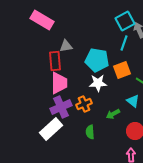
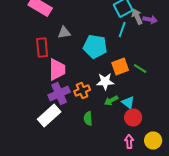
red rectangle: (55, 61) -> (42, 48), moved
orange square: (122, 70) -> (120, 66), moved
white star: (98, 83) -> (105, 82), moved
cyan triangle: (133, 101) -> (128, 102), moved

